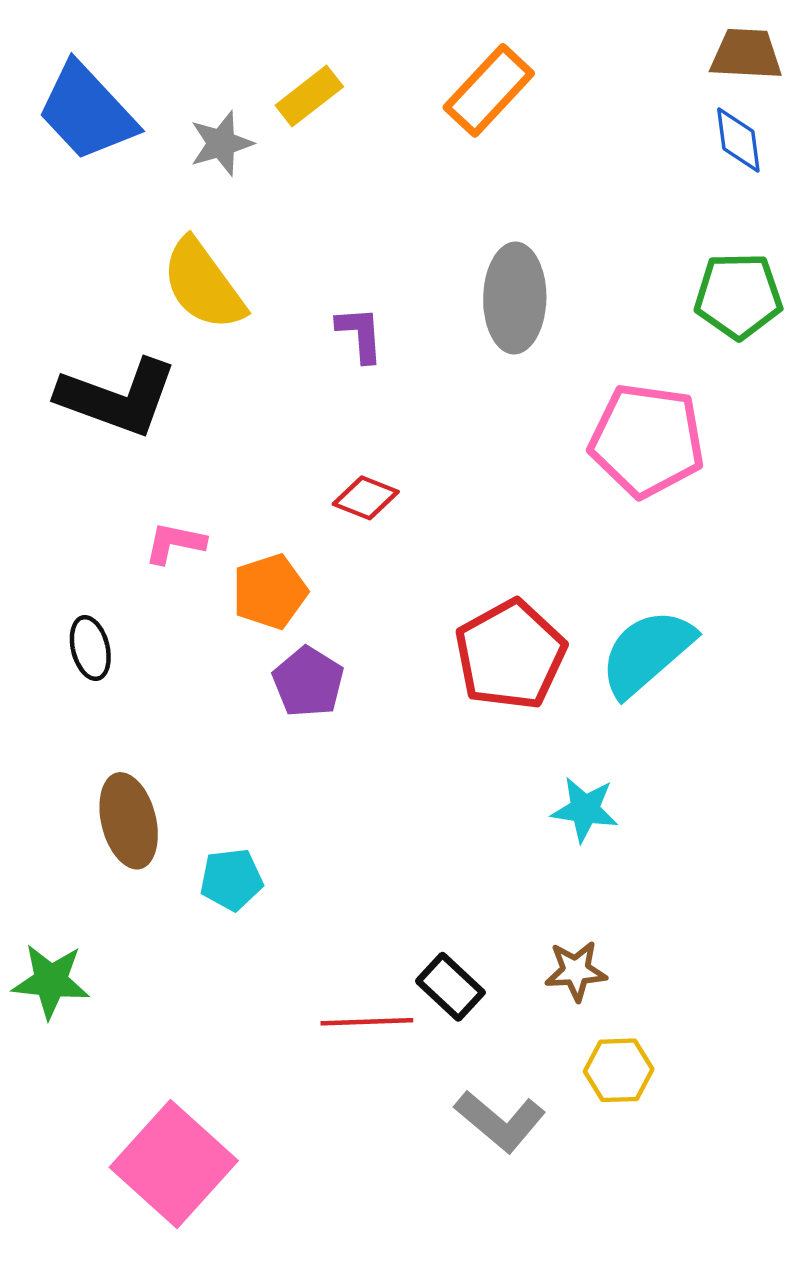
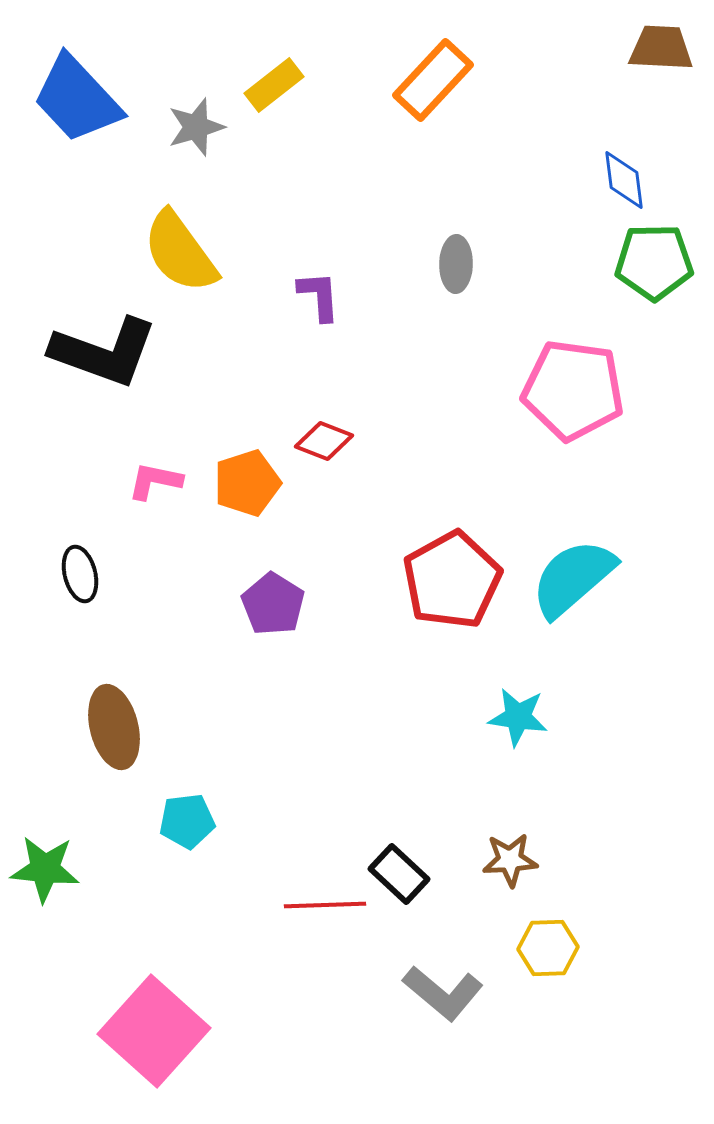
blue diamond: (738, 140) -> (624, 180), moved
gray ellipse: (515, 298) -> (456, 264), size x0.6
orange pentagon: (270, 592) -> (247, 483), moved
cyan pentagon: (231, 879) -> (187, 821), moved

